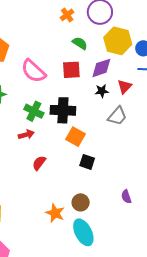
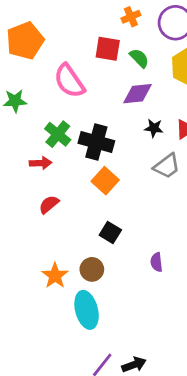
purple diamond: (101, 68) -> (137, 94), moved
red square: (71, 70) -> (108, 49), moved
black square: (87, 162) -> (110, 232), moved
purple semicircle: (126, 197) -> (156, 262), moved

